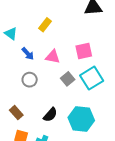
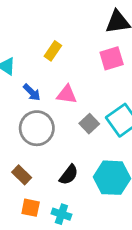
pink square: (84, 51) -> (112, 58), moved
gray circle: (30, 80) -> (37, 128), size x1.6

